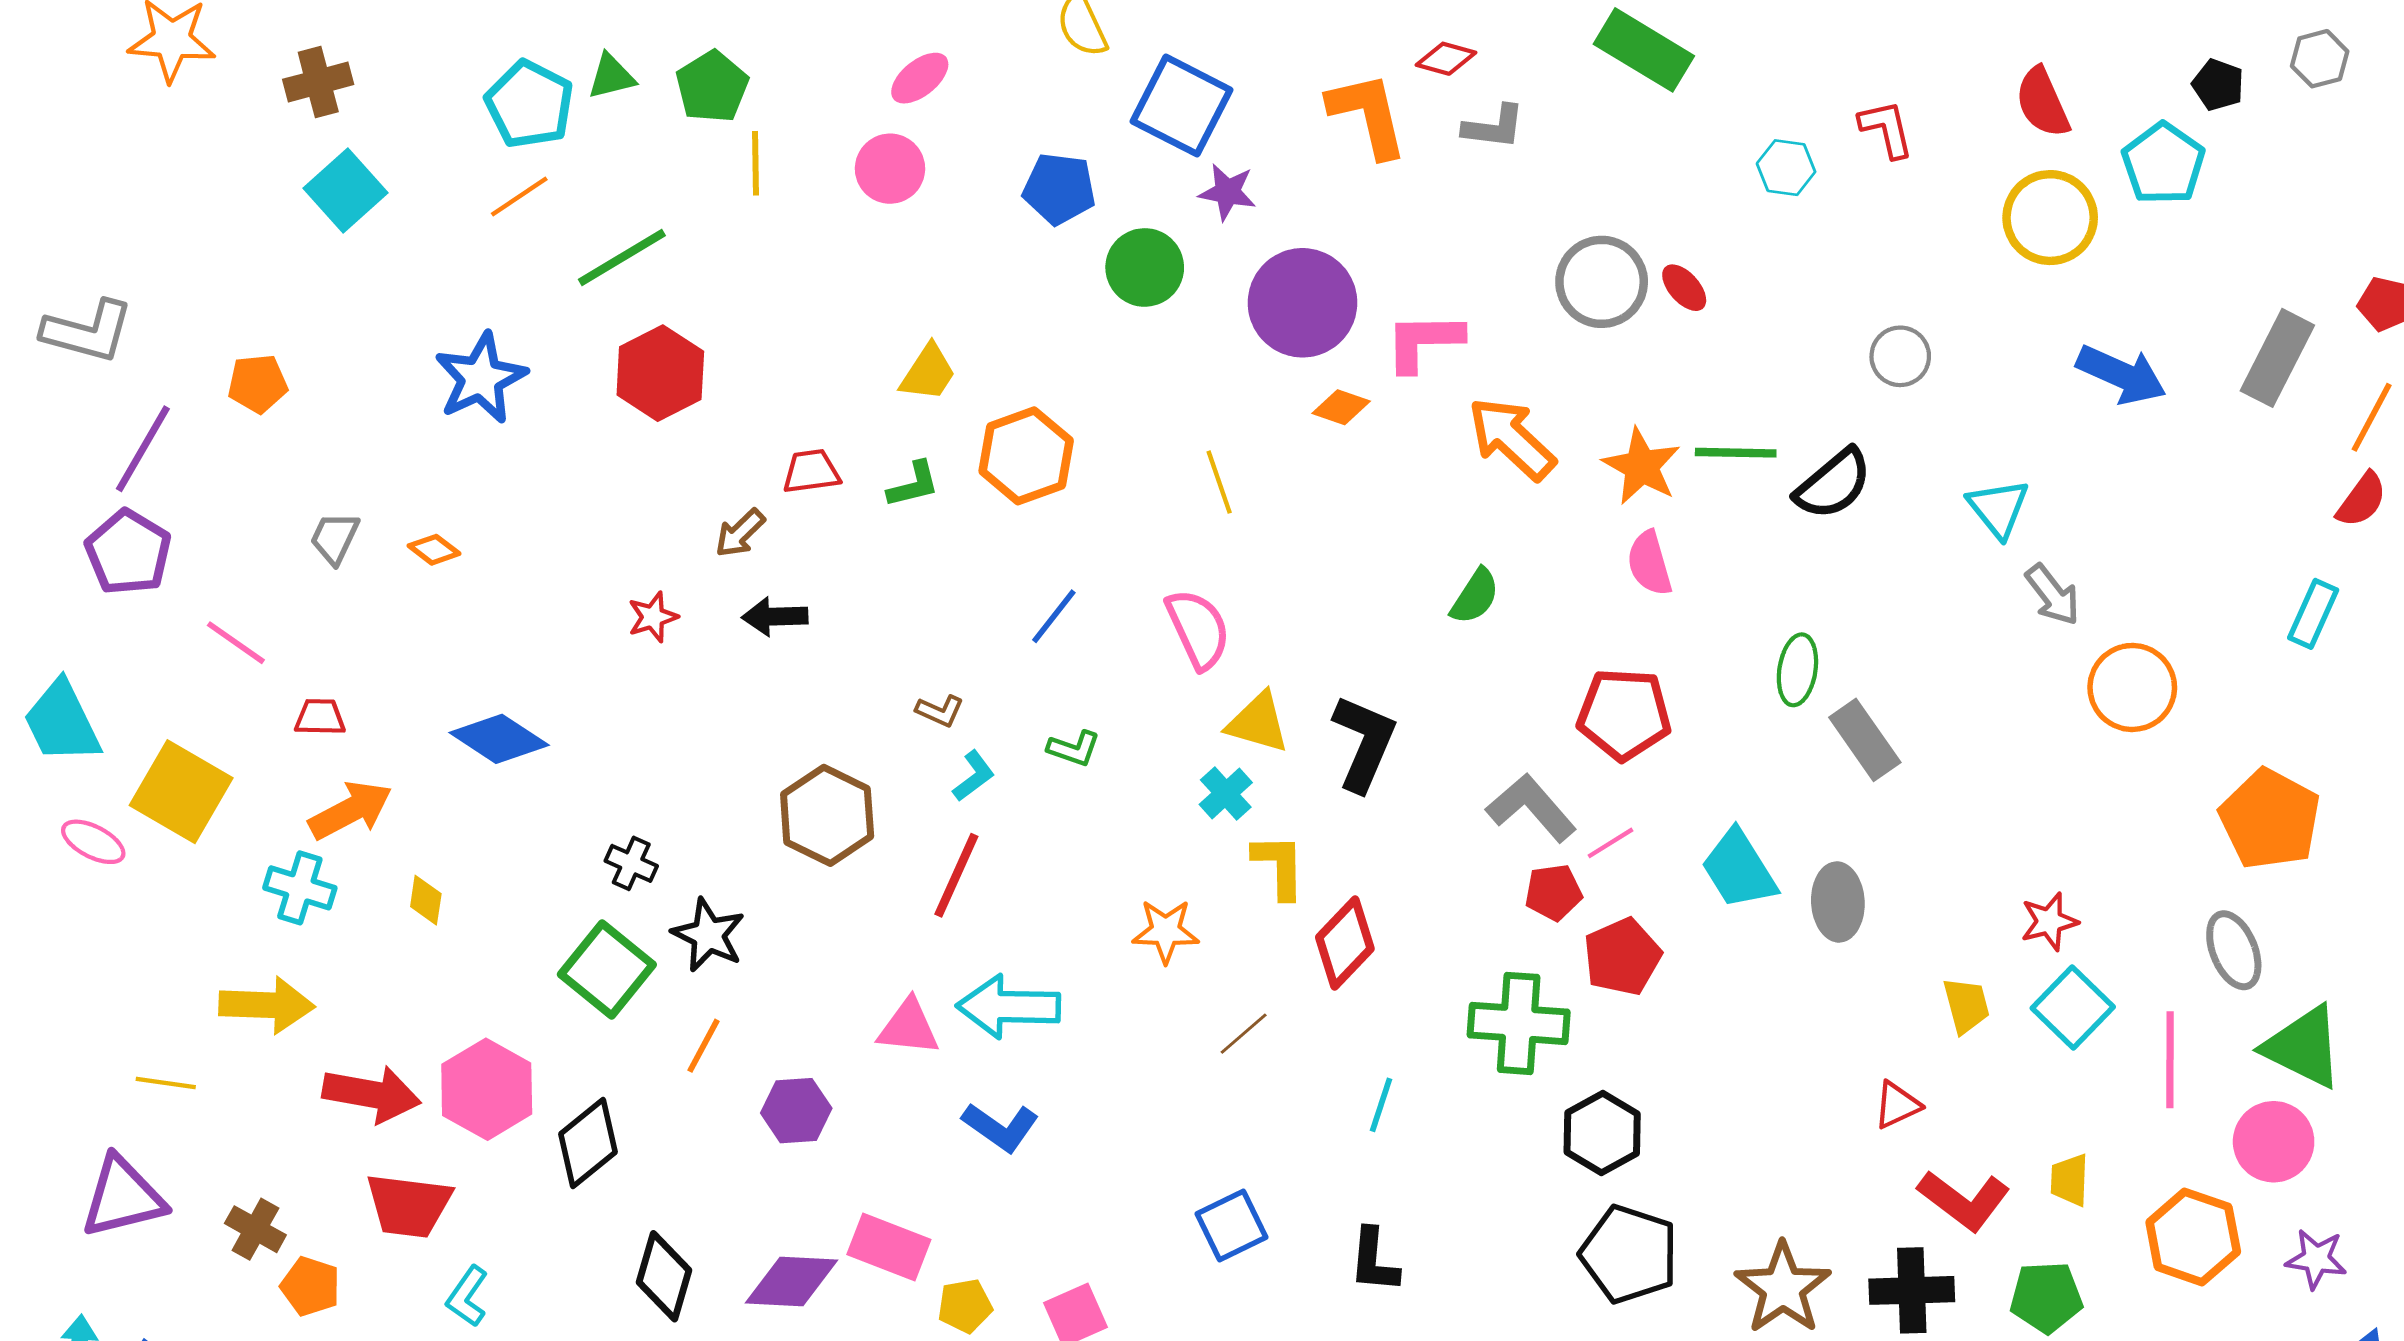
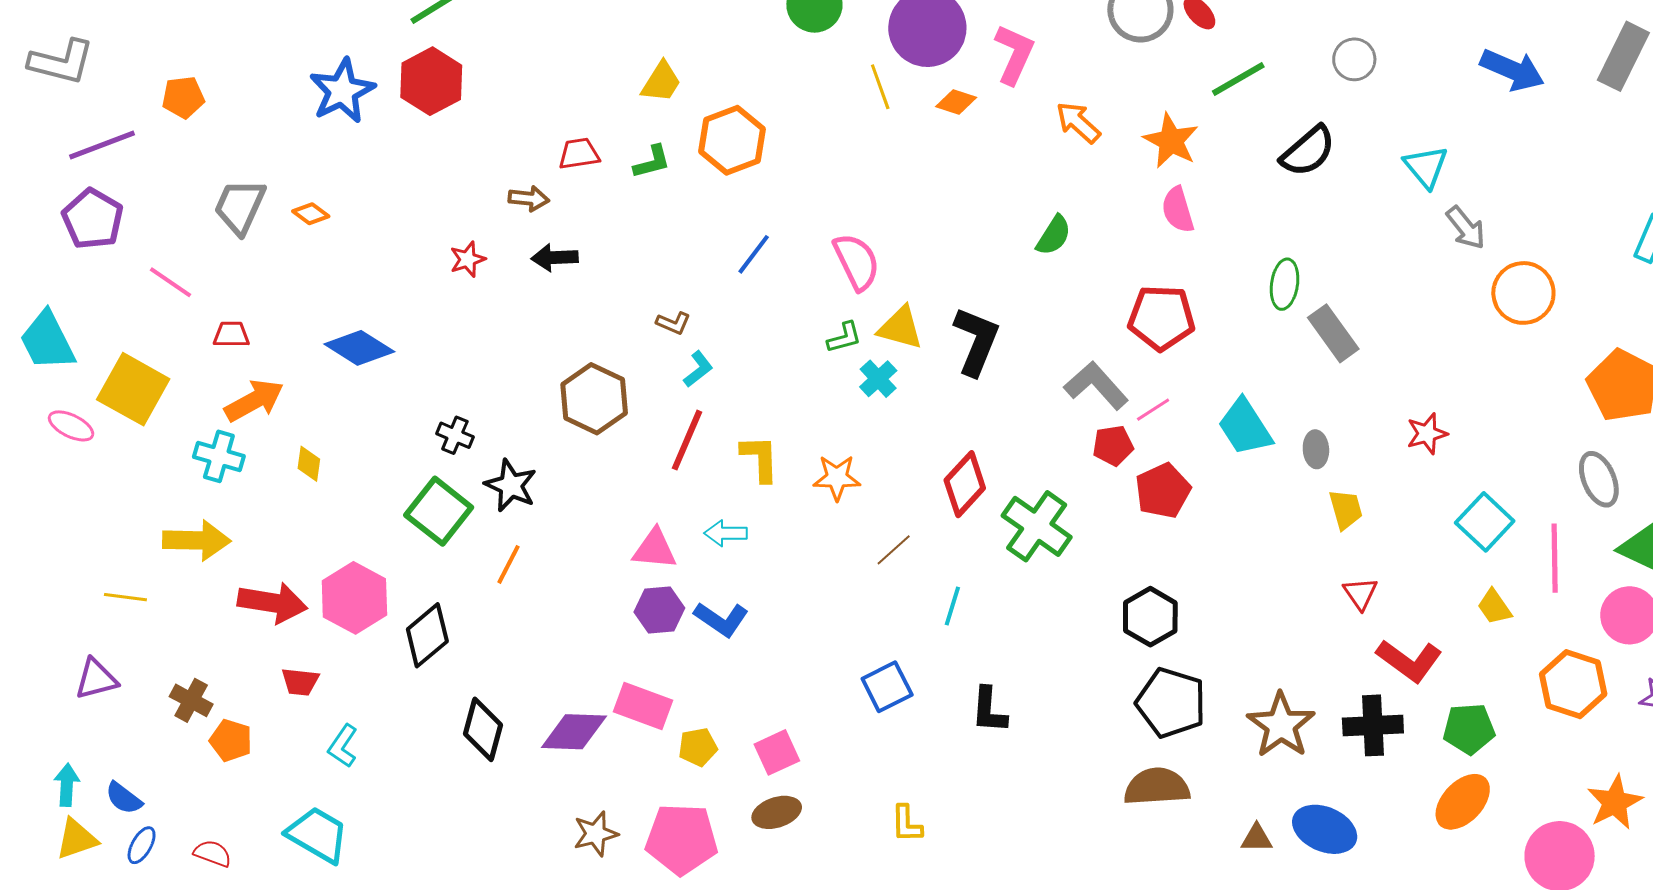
pink L-shape: (1424, 342) -> (1014, 54), turned 116
red hexagon: (660, 373) -> (431, 81), moved
orange arrow: (1512, 439) -> (1078, 122), size x0.7
purple line: (143, 449) -> (102, 145), turned 40
green line: (1736, 453) -> (1238, 79), moved, turned -30
yellow line: (1219, 482) -> (880, 87), moved
brown arrow: (740, 533) -> (529, 199), turned -129
gray trapezoid: (335, 538) -> (240, 207), size x1.5
green L-shape: (1074, 748) -> (844, 338), moved, turned -33
yellow L-shape: (1279, 866) -> (760, 458), moved
gray ellipse: (1838, 902) -> (1316, 449), size x0.7
red star: (2049, 921) -> (1427, 434), moved
yellow trapezoid: (1966, 1005) -> (1346, 509), moved
cyan arrow: (1009, 1007) -> (726, 533), size x0.6
green cross: (1519, 1023) -> (1037, 526), moved, turned 32
cyan line: (1381, 1105) -> (952, 606), moved
red triangle: (1897, 1105) -> (1360, 593), turned -39
purple hexagon: (796, 1111) -> (659, 610), moved
yellow trapezoid: (2070, 1180) -> (1494, 607), moved, turned -36
purple triangle: (123, 1197) -> (96, 679), size x0.7
red trapezoid: (409, 1205) -> (300, 682), size x0.6

